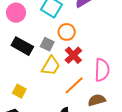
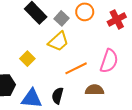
red cross: (73, 55) -> (117, 19), moved
yellow square: (19, 91) -> (27, 59), moved

